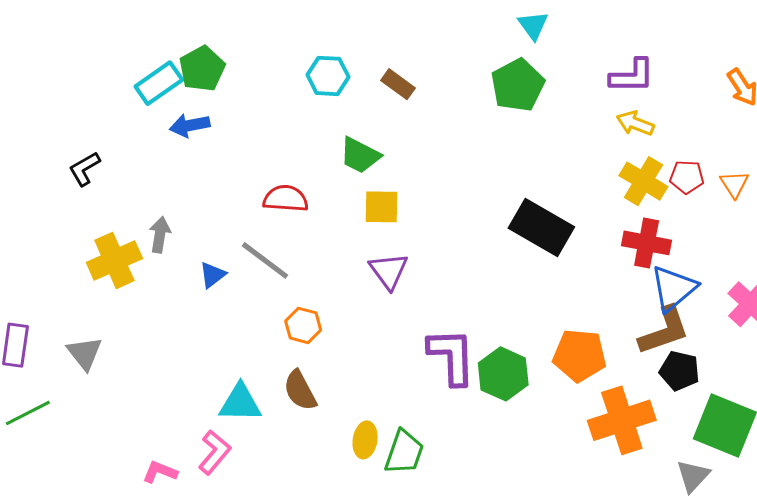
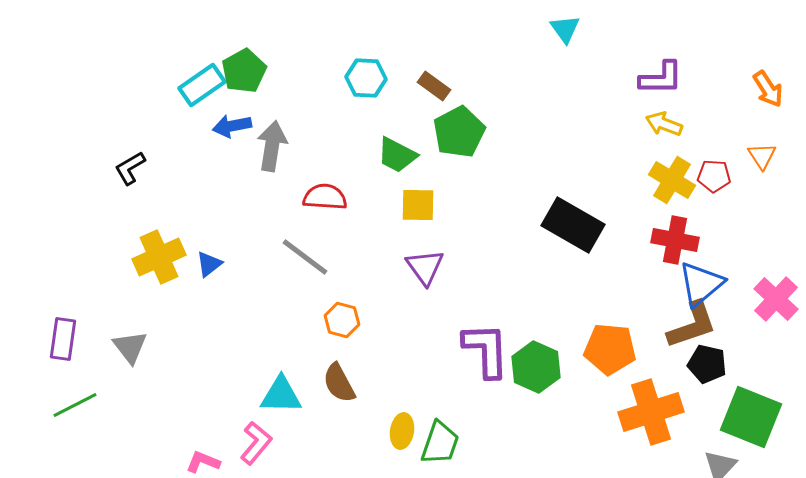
green pentagon: (518, 85) -> (459, 132), moved
orange triangle: (734, 184) -> (762, 156), moved
gray arrow: (160, 235) -> (272, 146), moved, size x1.4
blue triangle: (212, 275) -> (209, 264), moved

